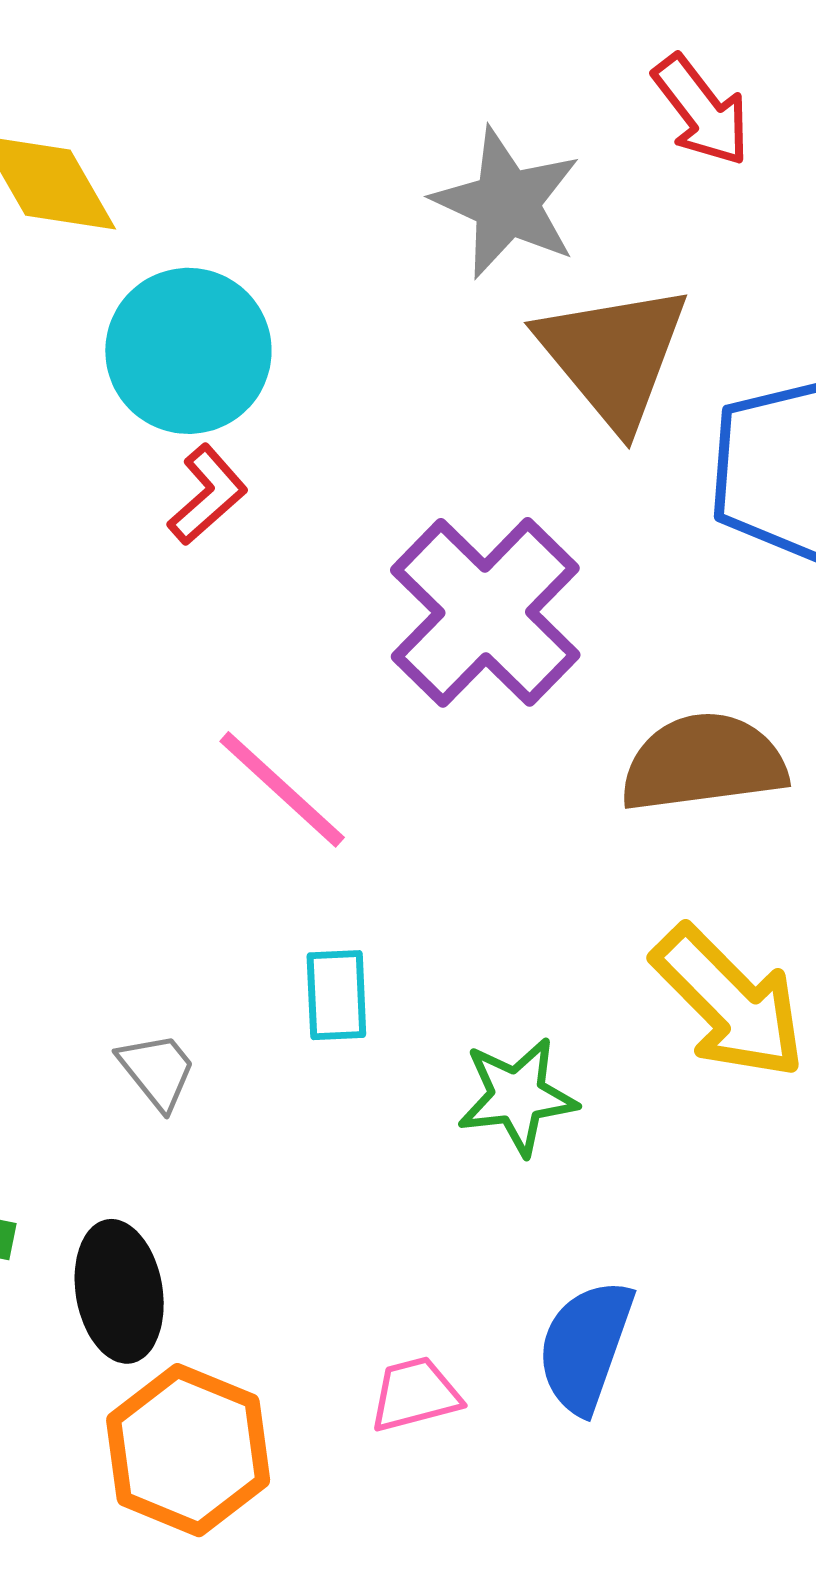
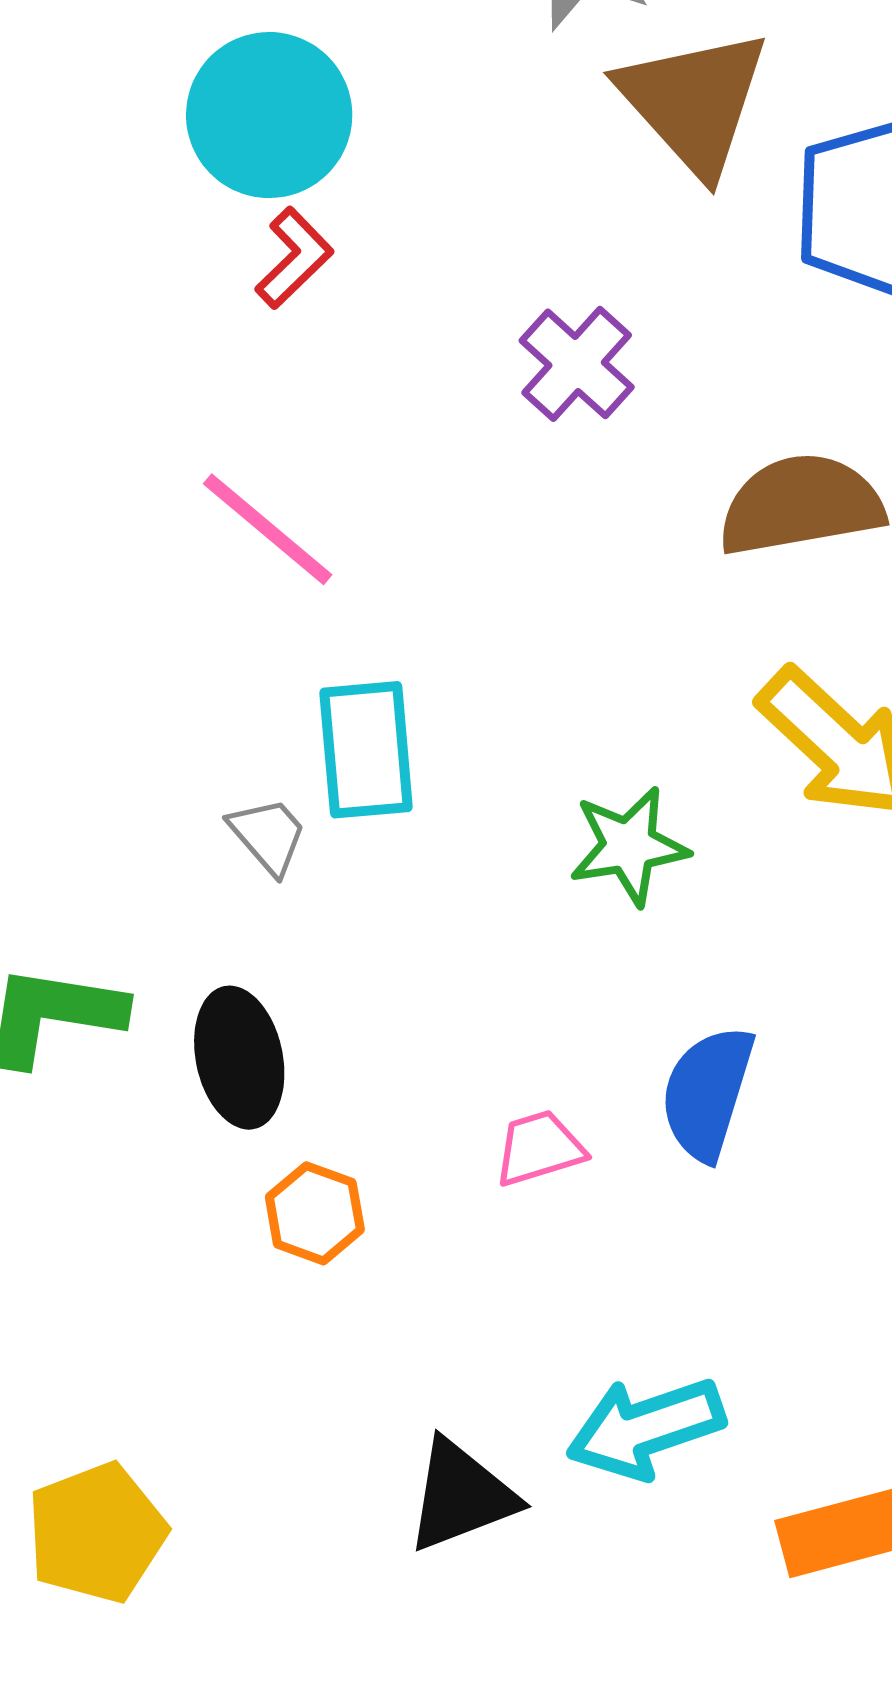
purple cross: (485, 612) -> (577, 364), size x0.6
pink line: (282, 789) -> (268, 529), moved
cyan rectangle: (336, 995) -> (366, 750), moved, size x1.5
orange hexagon: (188, 1450) -> (315, 1213), size x0.6

